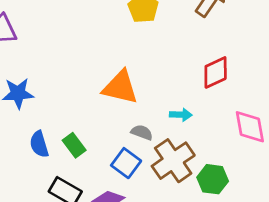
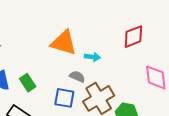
cyan arrow: (181, 115) -> (92, 57), moved
blue square: (126, 163) -> (64, 98), turned -30

